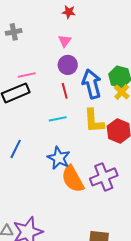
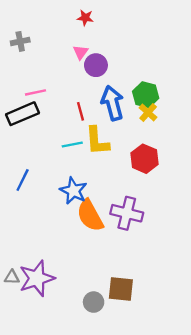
purple circle: (68, 65) -> (96, 65), moved
yellow L-shape: (94, 121) -> (97, 141), moved
purple cross: (104, 177) -> (127, 213), turned 36

